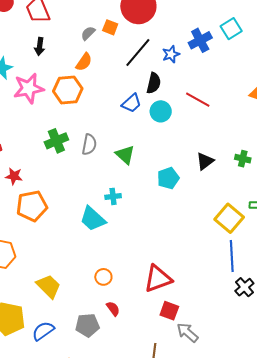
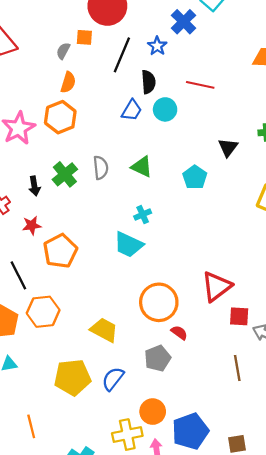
black arrow: (40, 46) -> (34, 186), moved
orange circle: (103, 277) -> (159, 302), size x2.0

